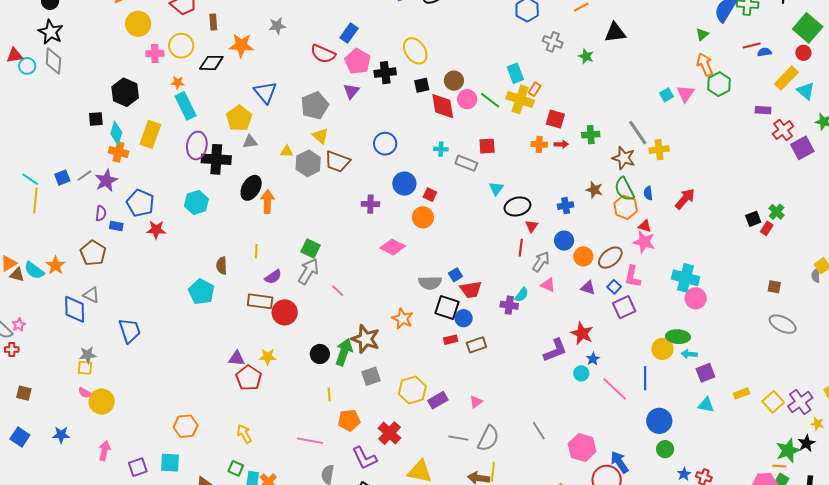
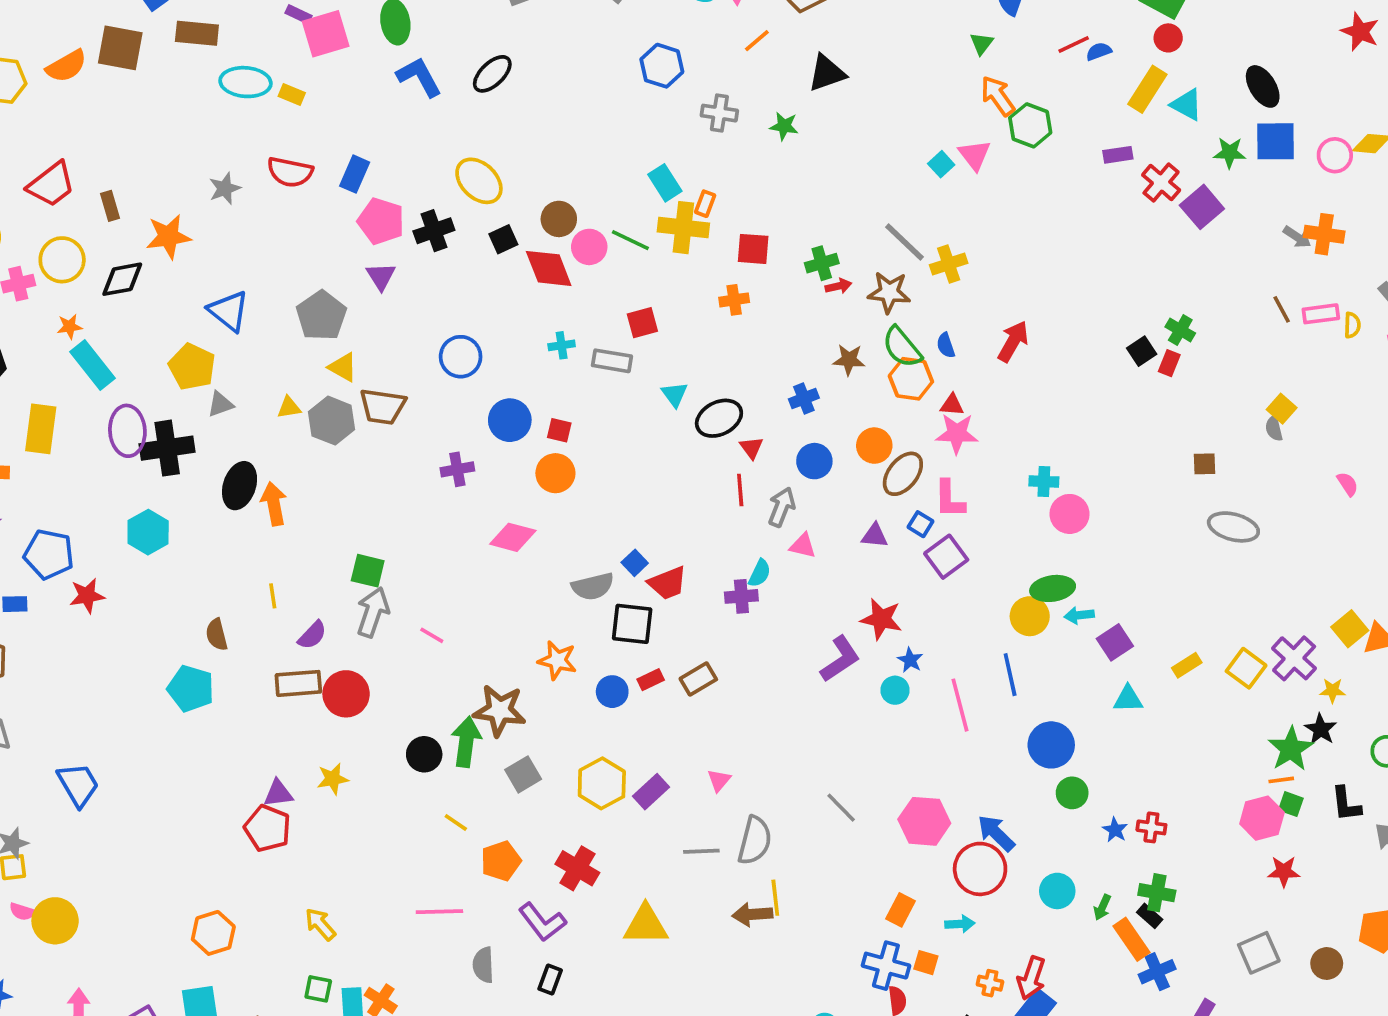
red semicircle: (323, 54) -> (290, 172), moved
red arrow: (561, 144) -> (838, 286), moved
orange circle: (583, 256) -> (874, 446), moved
cyan cross: (686, 278) -> (1044, 481), size x0.6
blue circle: (464, 318) -> (612, 692), moved
red pentagon: (249, 378) -> (267, 828), moved
pink line: (615, 389) -> (960, 705), turned 44
yellow line: (329, 394) -> (456, 823), turned -40

